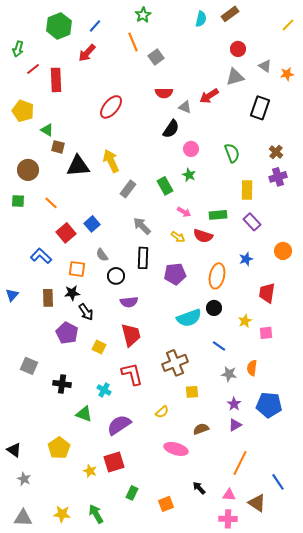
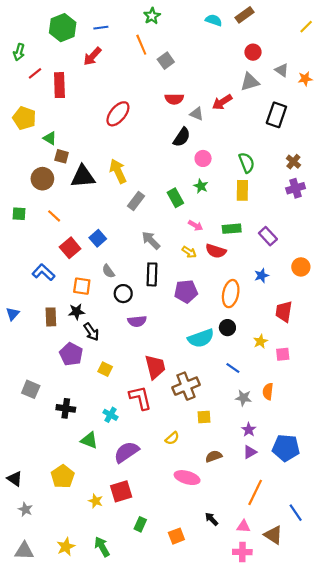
cyan semicircle: (201, 19) -> (214, 20), turned -84
blue line: (95, 26) -> (101, 28), turned 40
brown circle: (28, 170) -> (42, 179), moved
yellow rectangle: (247, 190) -> (242, 190), moved
red trapezoid: (131, 335) -> (155, 367), moved
blue pentagon: (269, 405) -> (286, 448), moved
yellow star: (62, 514) -> (66, 547), turned -30

